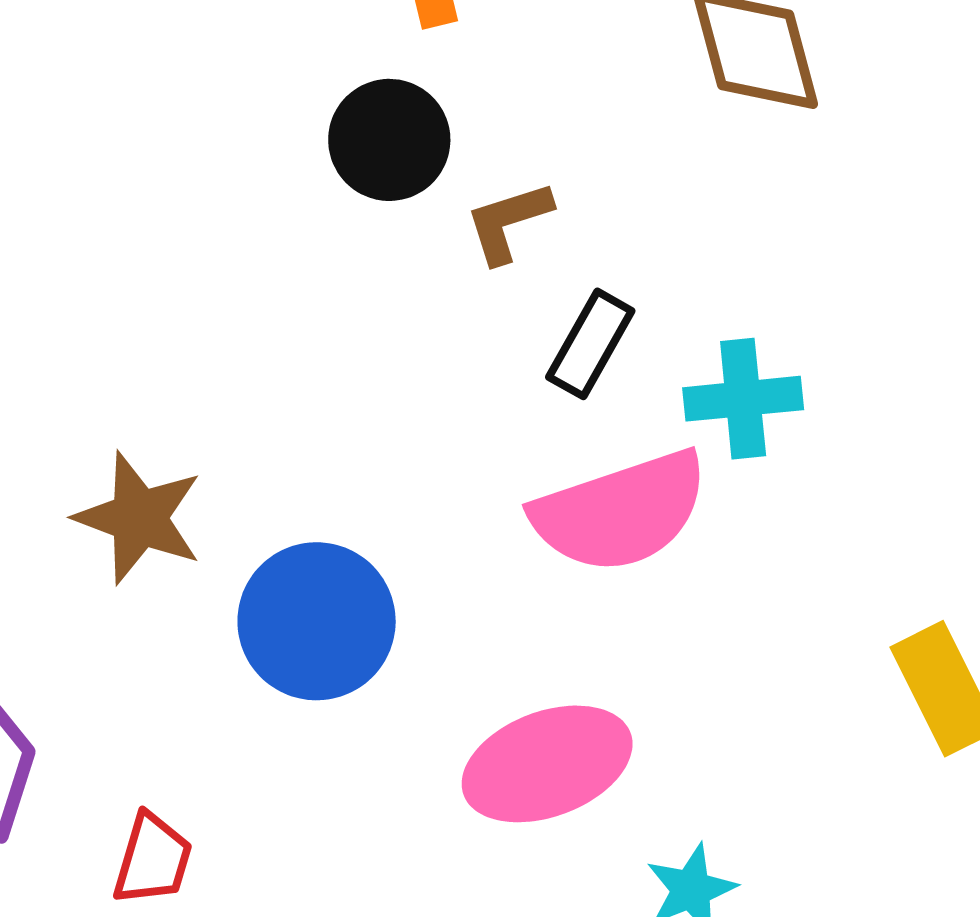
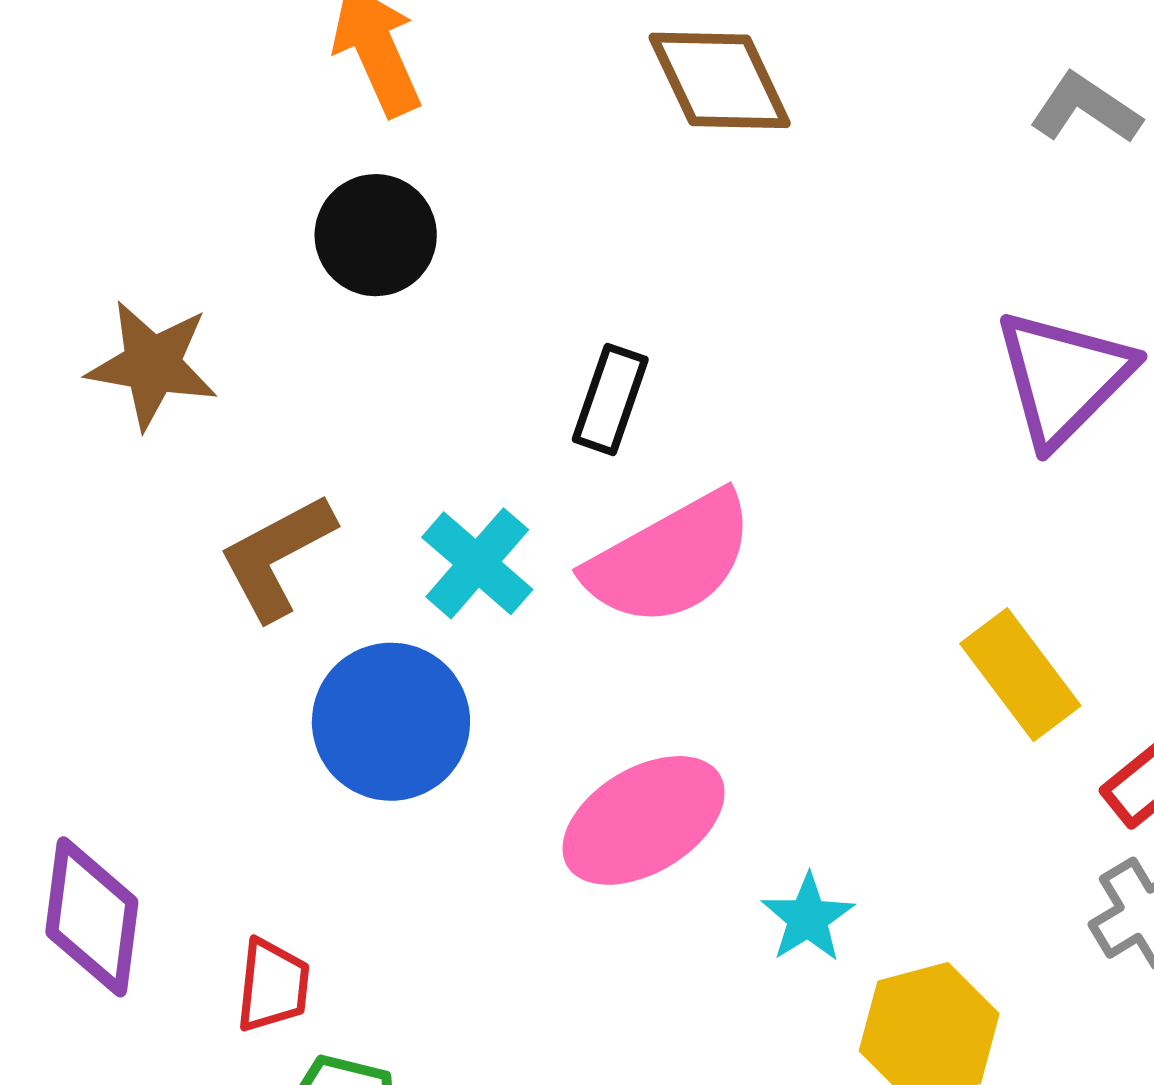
brown L-shape: (508, 222) -> (277, 557), moved, size x1.4
cyan cross: (743, 399) -> (477, 563), moved, turned -33
brown star: (139, 518) -> (152, 365), moved

